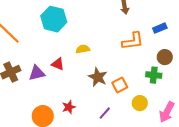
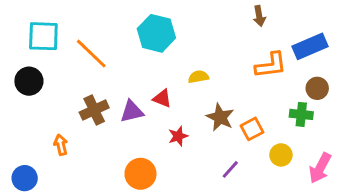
blue rectangle: (160, 28) -> (310, 46), size x1.6
red star: (69, 107) -> (178, 136), moved

